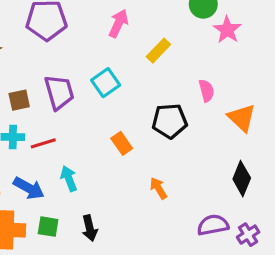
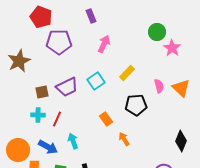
yellow rectangle: (158, 51) -> (127, 73), moved
purple trapezoid: (59, 92) -> (67, 87), turned 80
orange triangle: (242, 118) -> (181, 88), moved
red line: (43, 143) -> (57, 119), turned -49
orange arrow: (158, 188) -> (124, 139), moved

